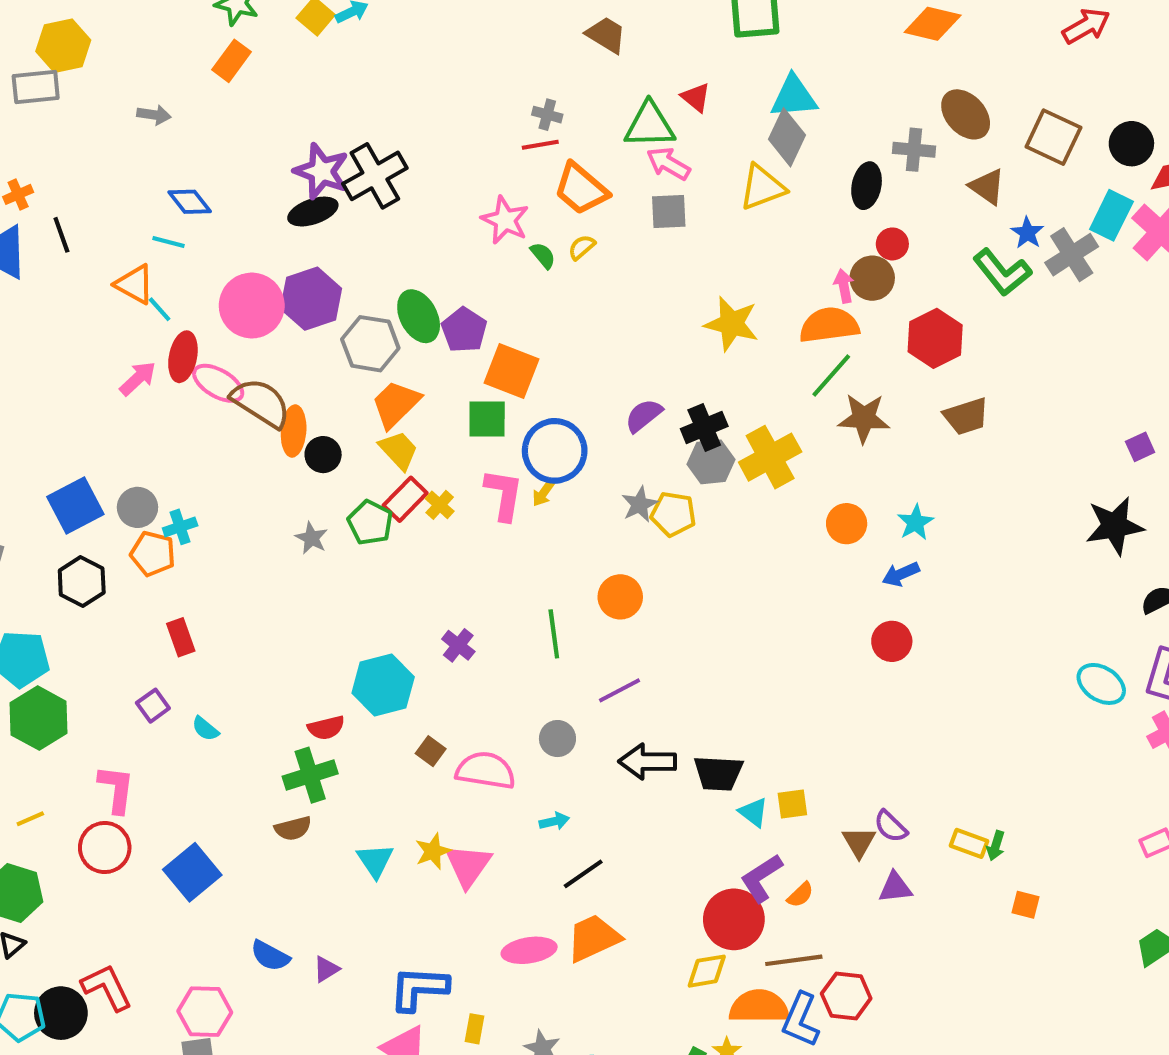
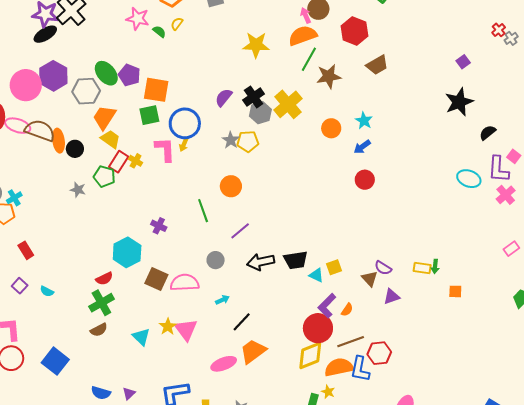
brown square: (431, 751) -> (156, 279), size x1.6
yellow diamond: (707, 971) -> (310, 356), size x1.4

